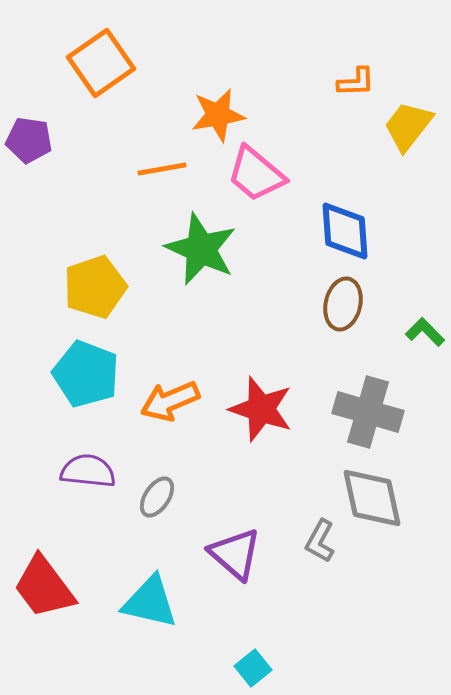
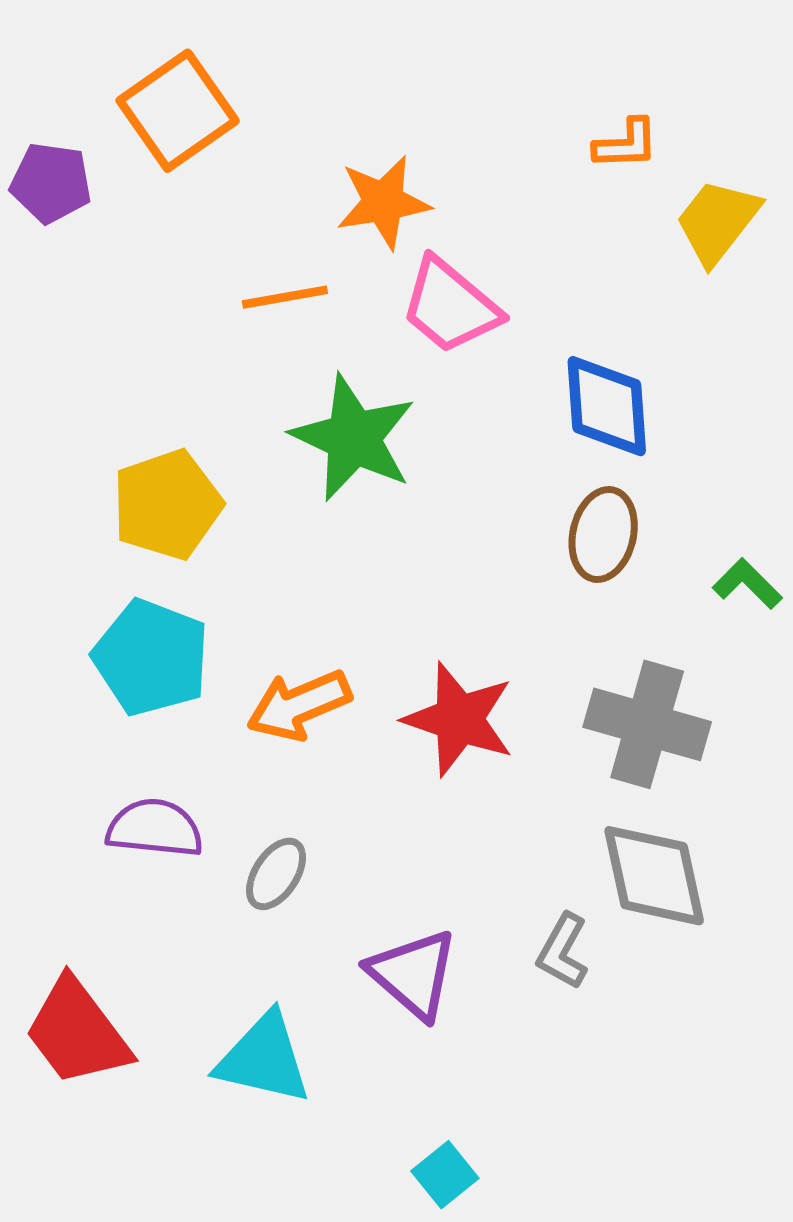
purple pentagon: (29, 140) -> (51, 183), moved

